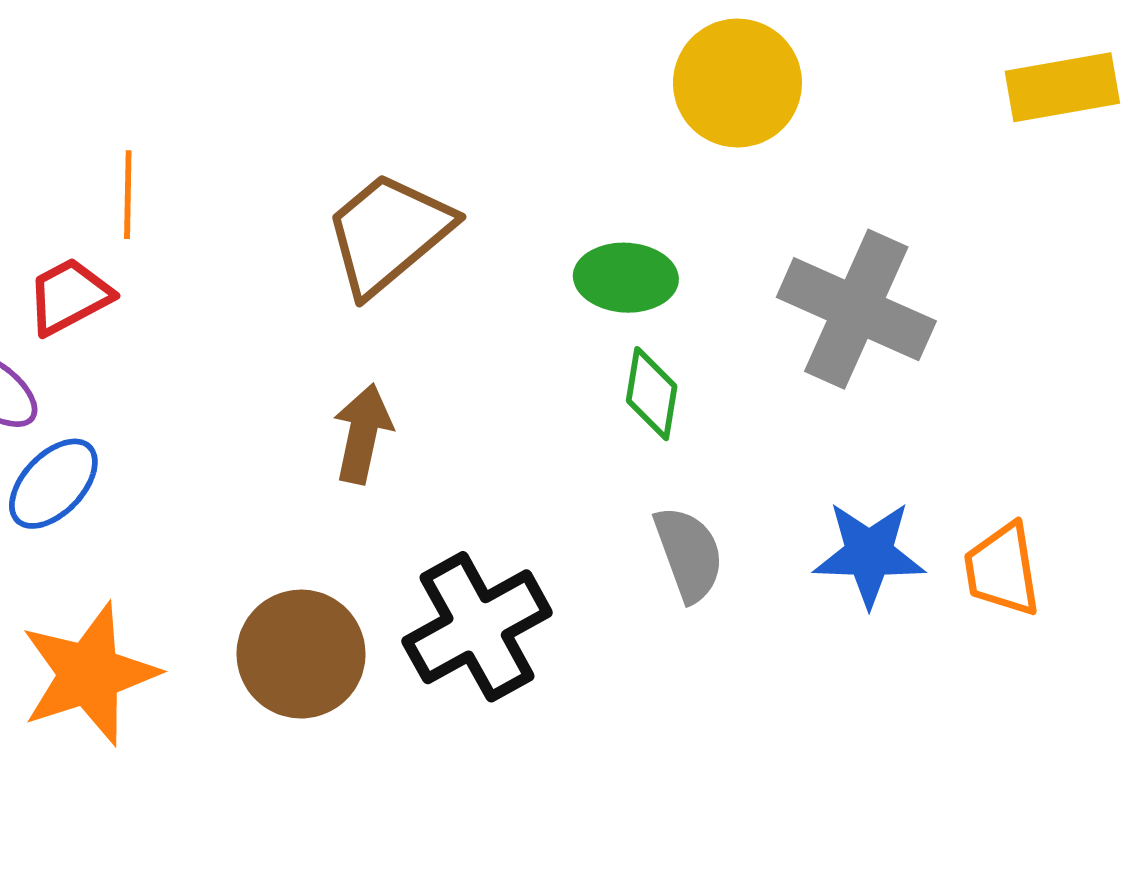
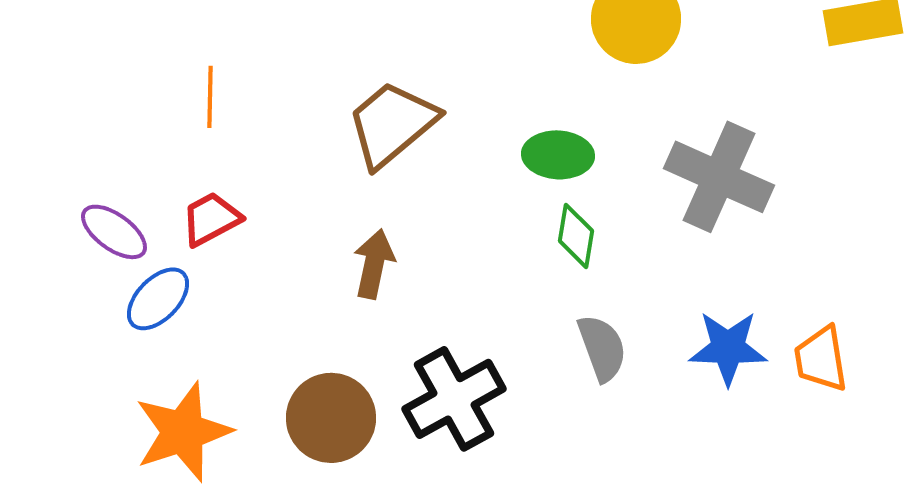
red trapezoid: (69, 296) -> (211, 219), moved

